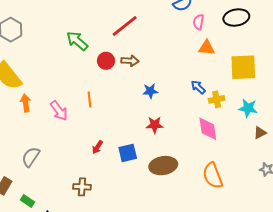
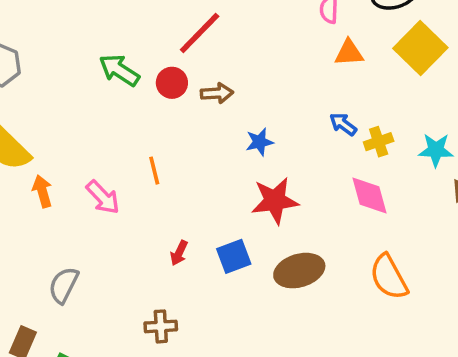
red circle: (106, 61) -> (172, 83), moved
yellow square: (243, 67) -> (420, 48), moved, turned -36
red star: (155, 125) -> (275, 201), size x1.5

